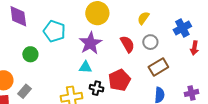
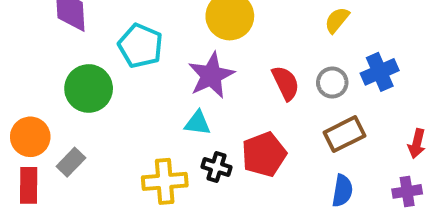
yellow semicircle: (143, 18) -> (337, 20), moved
blue cross: (182, 28) -> (380, 72), moved
red arrow: (194, 48) -> (417, 144), moved
green circle: (30, 54) -> (89, 88), size x1.5

